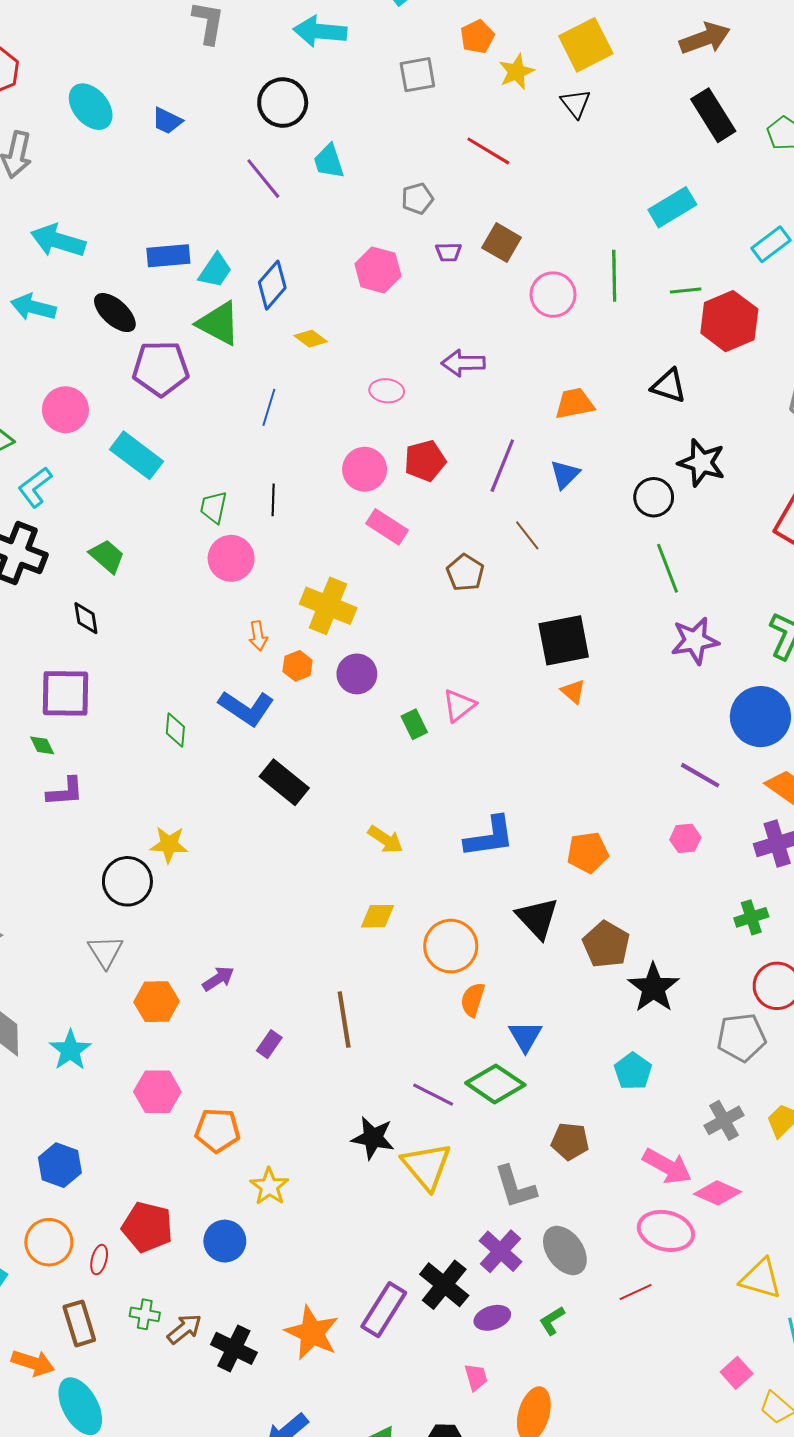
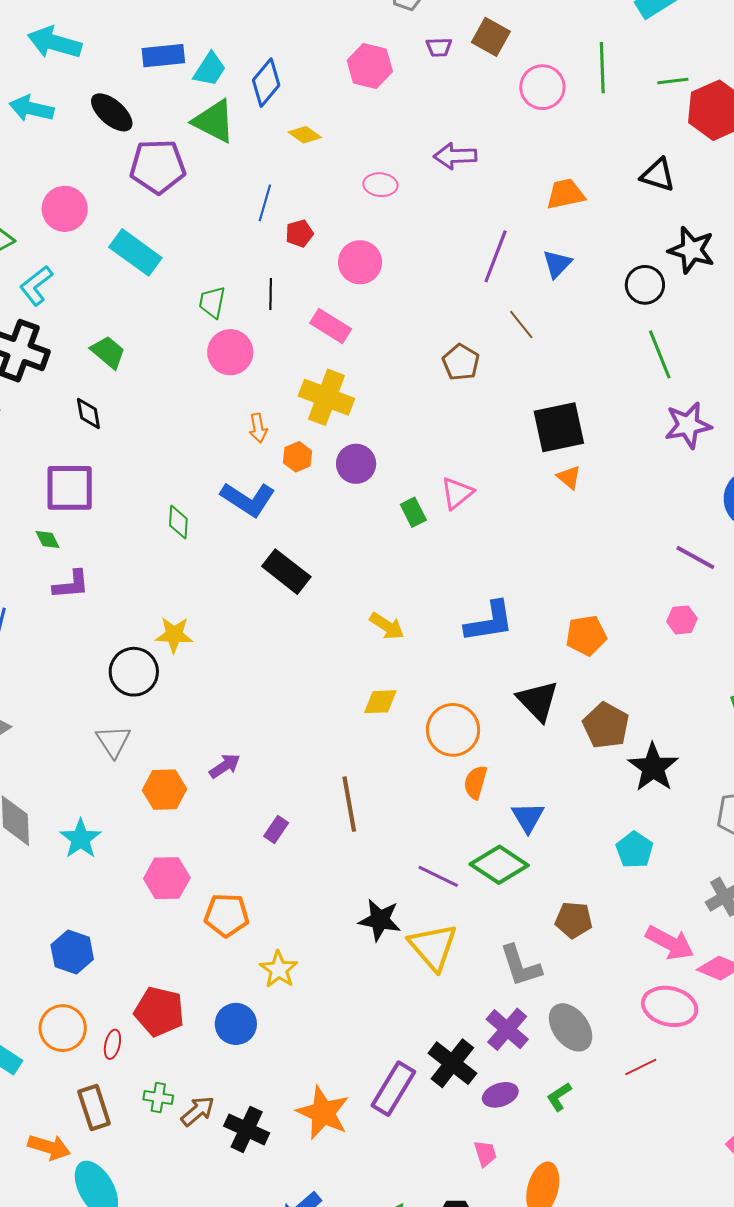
red pentagon: (425, 461) -> (299, 233), moved, size x0.7
pink rectangle: (387, 527) -> (331, 326), moved

